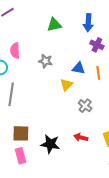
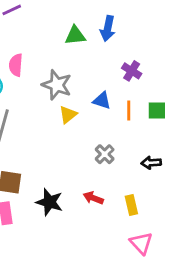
blue arrow: (88, 23) -> (108, 28), moved
gray star: (45, 61) -> (57, 85), size x1.5
yellow triangle: (66, 85) -> (68, 115), moved

